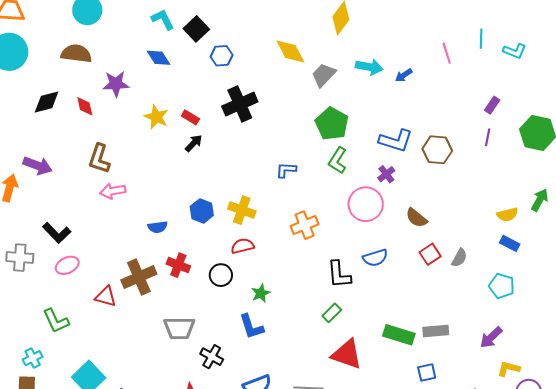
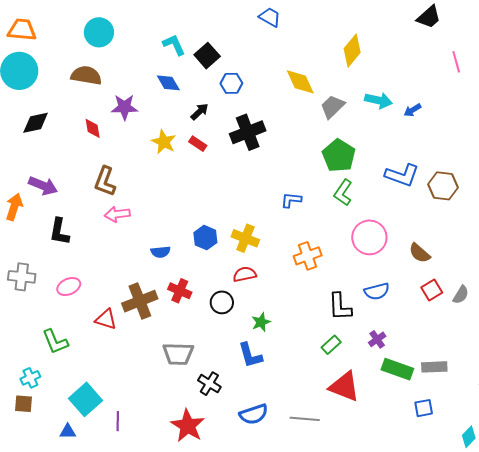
pink line: (447, 53) -> (456, 62), moved
black diamond: (47, 102) -> (36, 123), moved
black arrow: (194, 143) -> (200, 112), moved
purple cross: (386, 174) -> (377, 339), moved
black L-shape: (57, 233) -> (59, 232), moved, turned 52

